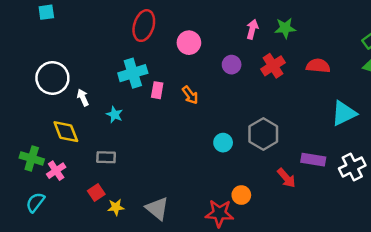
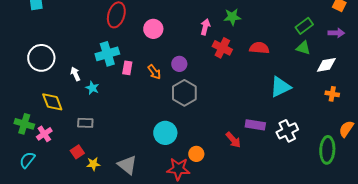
pink arrow: (252, 29) -> (205, 27), moved
purple circle: (232, 65) -> (179, 64), moved
red cross: (273, 66) -> (222, 48), turned -30
white arrow: (83, 97) -> (75, 74), moved
gray hexagon: (263, 134) -> (184, 93), moved
cyan circle: (223, 143) -> (165, 133), moved, size x1.5

